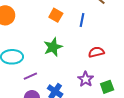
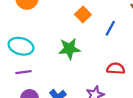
purple line: (30, 76) -> (24, 72), moved

